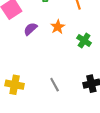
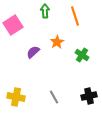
purple semicircle: (30, 29) -> (33, 52), moved

